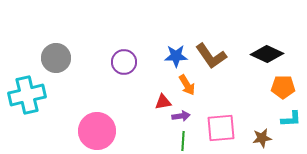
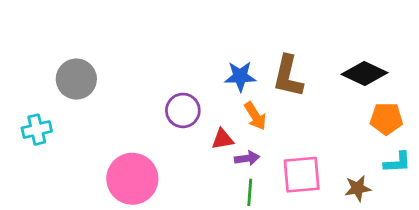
brown L-shape: (211, 56) -> (288, 76), turned 48
purple circle: (124, 62) -> (183, 110), moved
cyan cross: (27, 95) -> (37, 130), size x0.6

